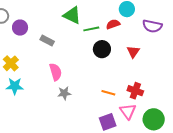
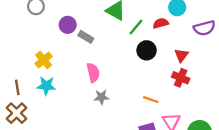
purple semicircle: (152, 26) -> (204, 28), turned -30
purple circle: (20, 28) -> (68, 25), moved
green line: (91, 29) -> (136, 27), turned -42
red cross: (135, 91) -> (181, 78), moved

